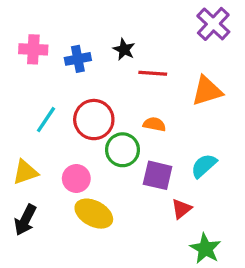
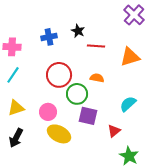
pink cross: (33, 49) -> (12, 47), moved
cyan line: (46, 120) -> (13, 75), moved
purple square: (158, 175) -> (88, 116), moved

